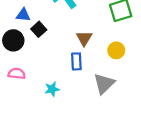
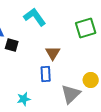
black square: (39, 29) -> (12, 45), turned -32
yellow circle: (116, 50) -> (91, 80), moved

